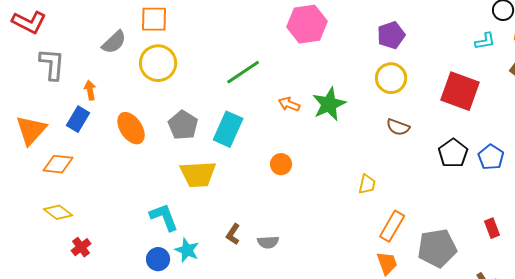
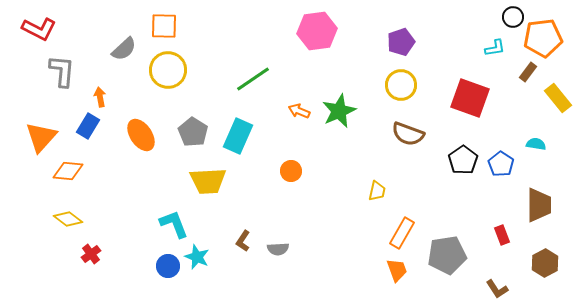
brown semicircle: (398, 127) -> (408, 134), size x1.4

